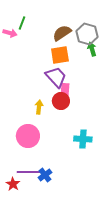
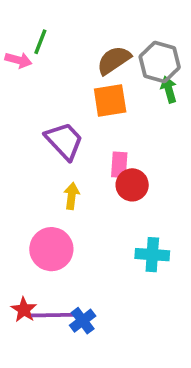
purple trapezoid: (56, 77) -> (64, 141), moved
red circle: (61, 101) -> (132, 185), moved
red star: (13, 184) -> (24, 310), moved

